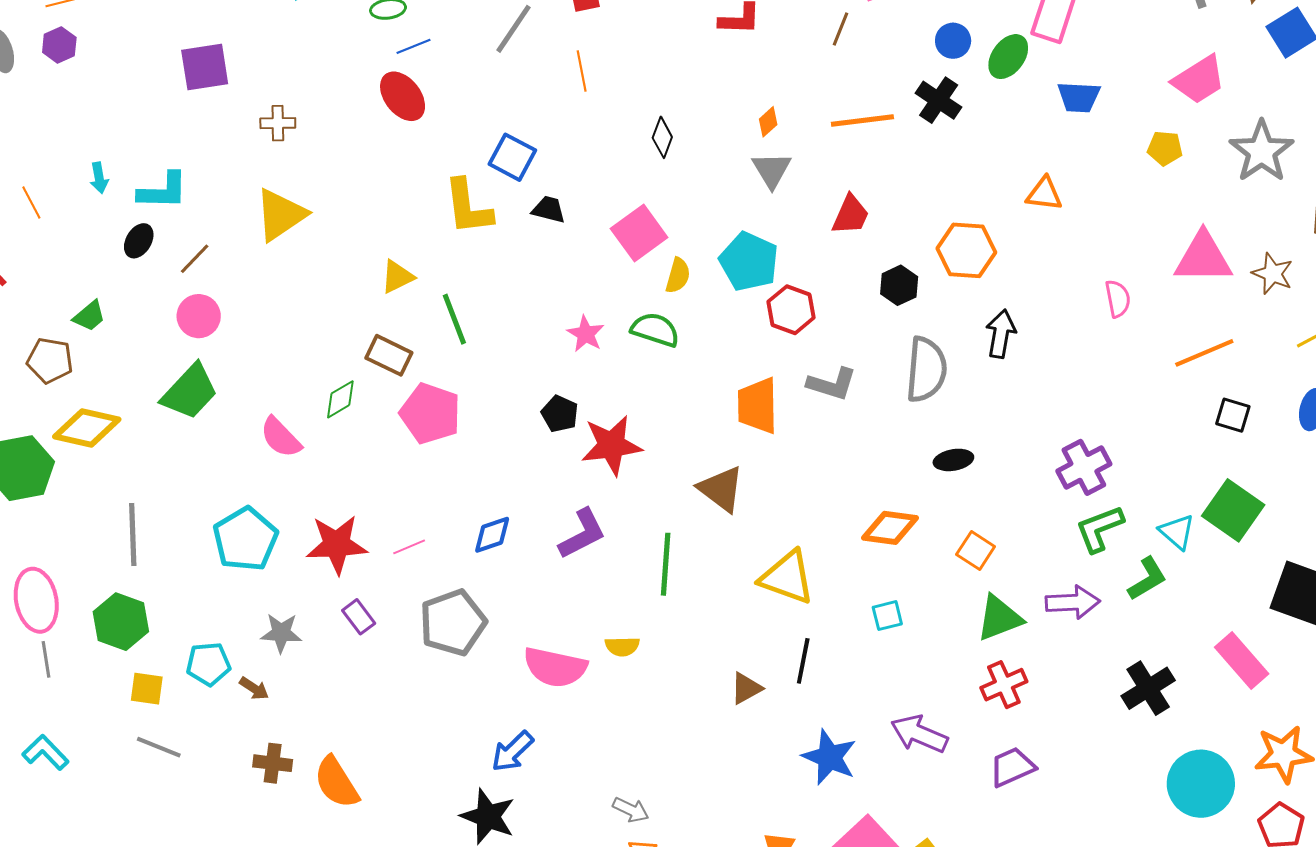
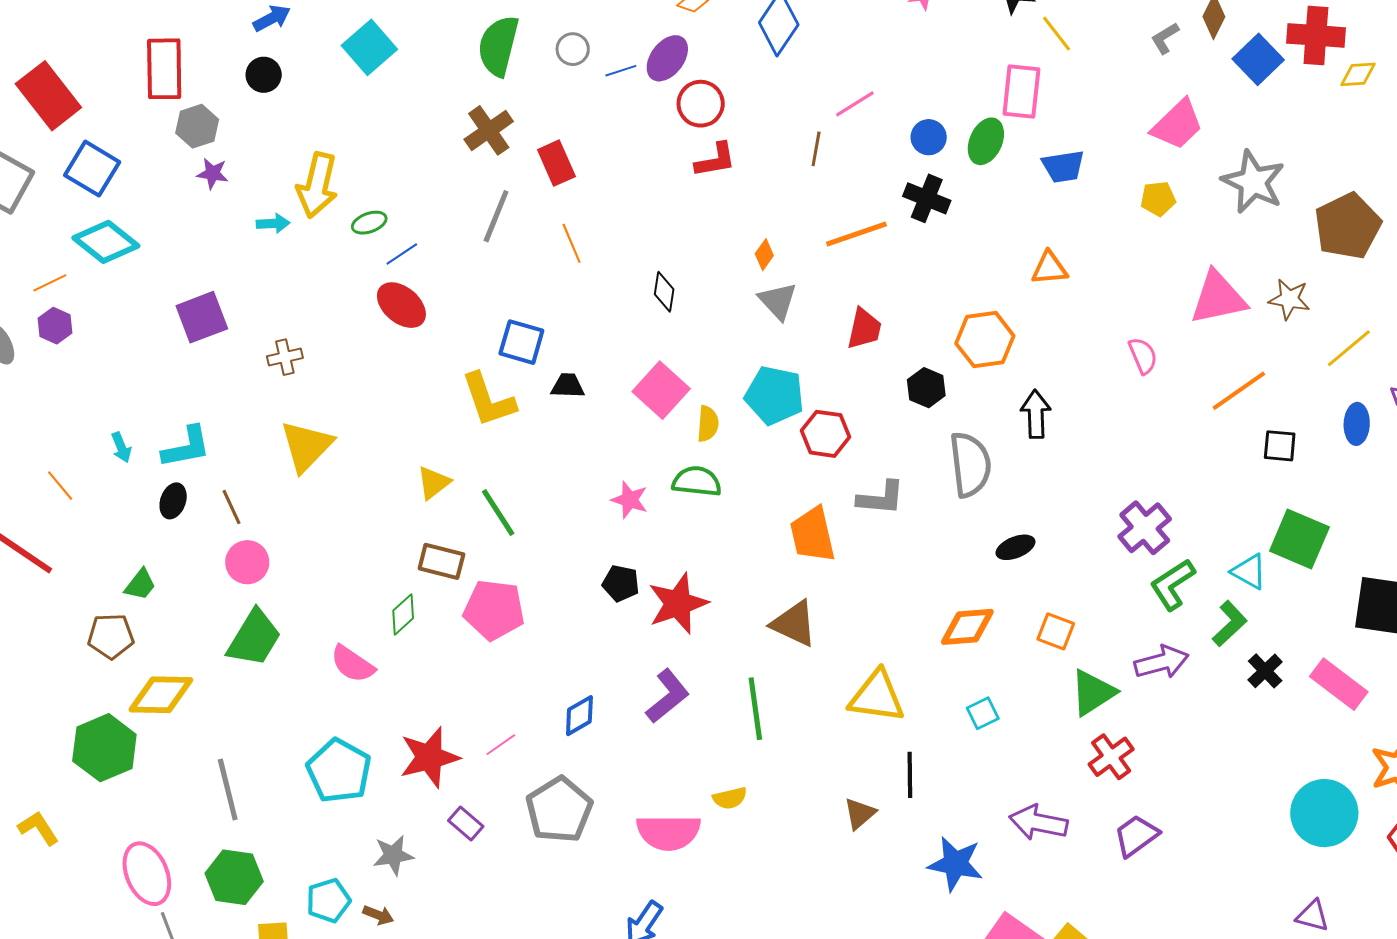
brown line: (195, 259) -> (231, 507), turned -57
black cross: (1148, 688) -> (1265, 671), moved, size x0.7

